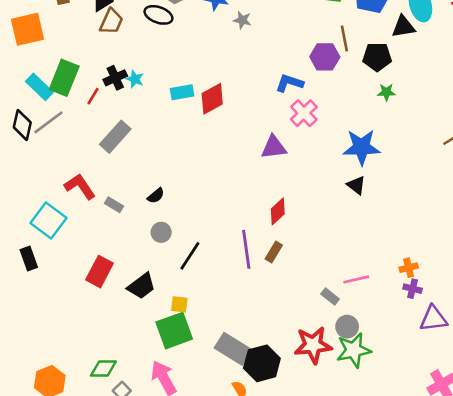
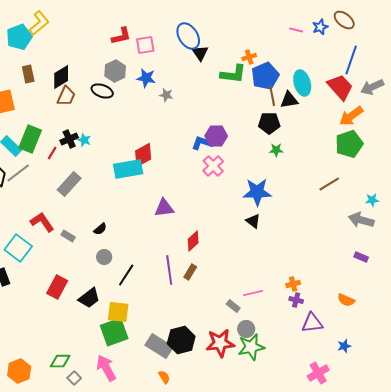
brown line: (344, 38) -> (272, 96), moved
purple hexagon: (325, 57) -> (216, 136), moved
cyan rectangle: (182, 92) -> (128, 169), moved, size x1.6
purple triangle: (274, 147) -> (164, 208), moved
yellow square: (179, 304) -> (118, 312), size x1.6
black hexagon: (262, 363) -> (181, 340), moved

